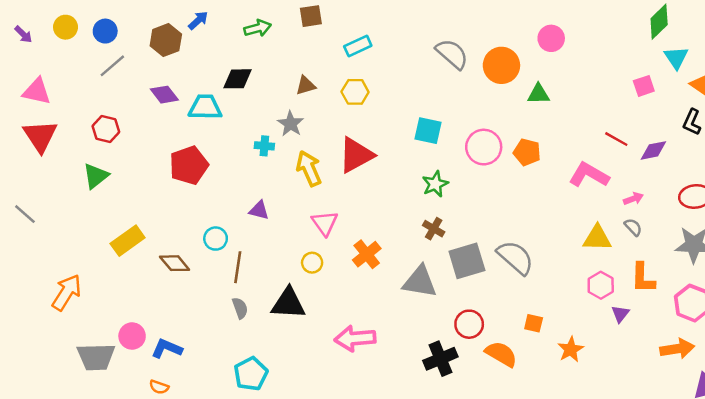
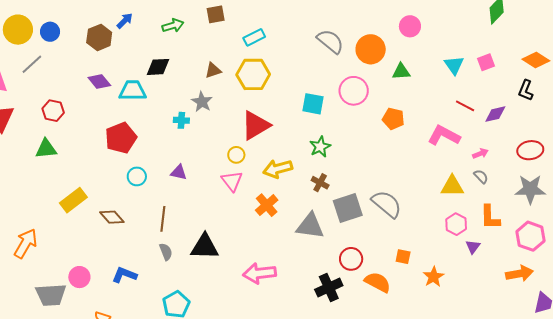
yellow circle: (66, 27) -> (18, 30), size x1.5
cyan triangle: (676, 58) -> (454, 65), moved
gray line: (112, 66) -> (32, 64), moved
yellow hexagon: (355, 92) -> (253, 74), size x1.5
pink circle: (484, 147) -> (354, 91), moved
yellow arrow: (309, 168) -> (278, 169), moved, turned -80
green triangle: (96, 176) -> (46, 149), turned 35
cyan circle: (216, 239) -> (137, 176), moved
yellow circle: (312, 263) -> (236, 155), moved
blue L-shape: (167, 349) -> (124, 275), moved

